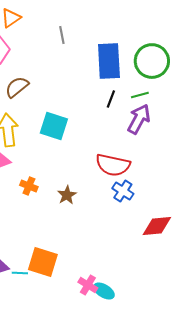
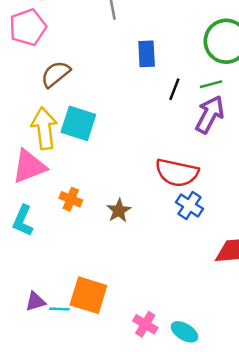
blue rectangle: (109, 61) -> (147, 54), moved, size x0.6
cyan square: (54, 126) -> (78, 123), moved
cyan ellipse: (104, 291) -> (184, 332), moved

